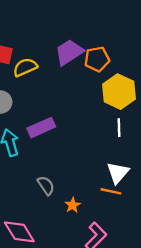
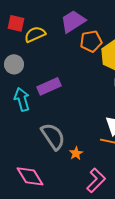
orange pentagon: (97, 59) -> (91, 41), moved
gray semicircle: (46, 186) -> (53, 136), size x1.6

